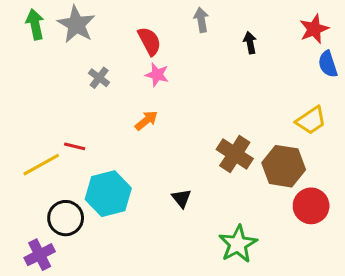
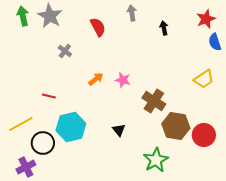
pink star: (157, 75) -> (123, 80), moved
yellow line: (41, 165) -> (21, 124), moved
brown hexagon: (284, 166) -> (176, 126), moved

